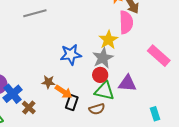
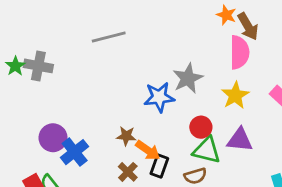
yellow star: (108, 40) -> (235, 95), moved
gray star: (103, 58) -> (188, 78), moved
brown cross: (29, 107) -> (128, 172), moved

